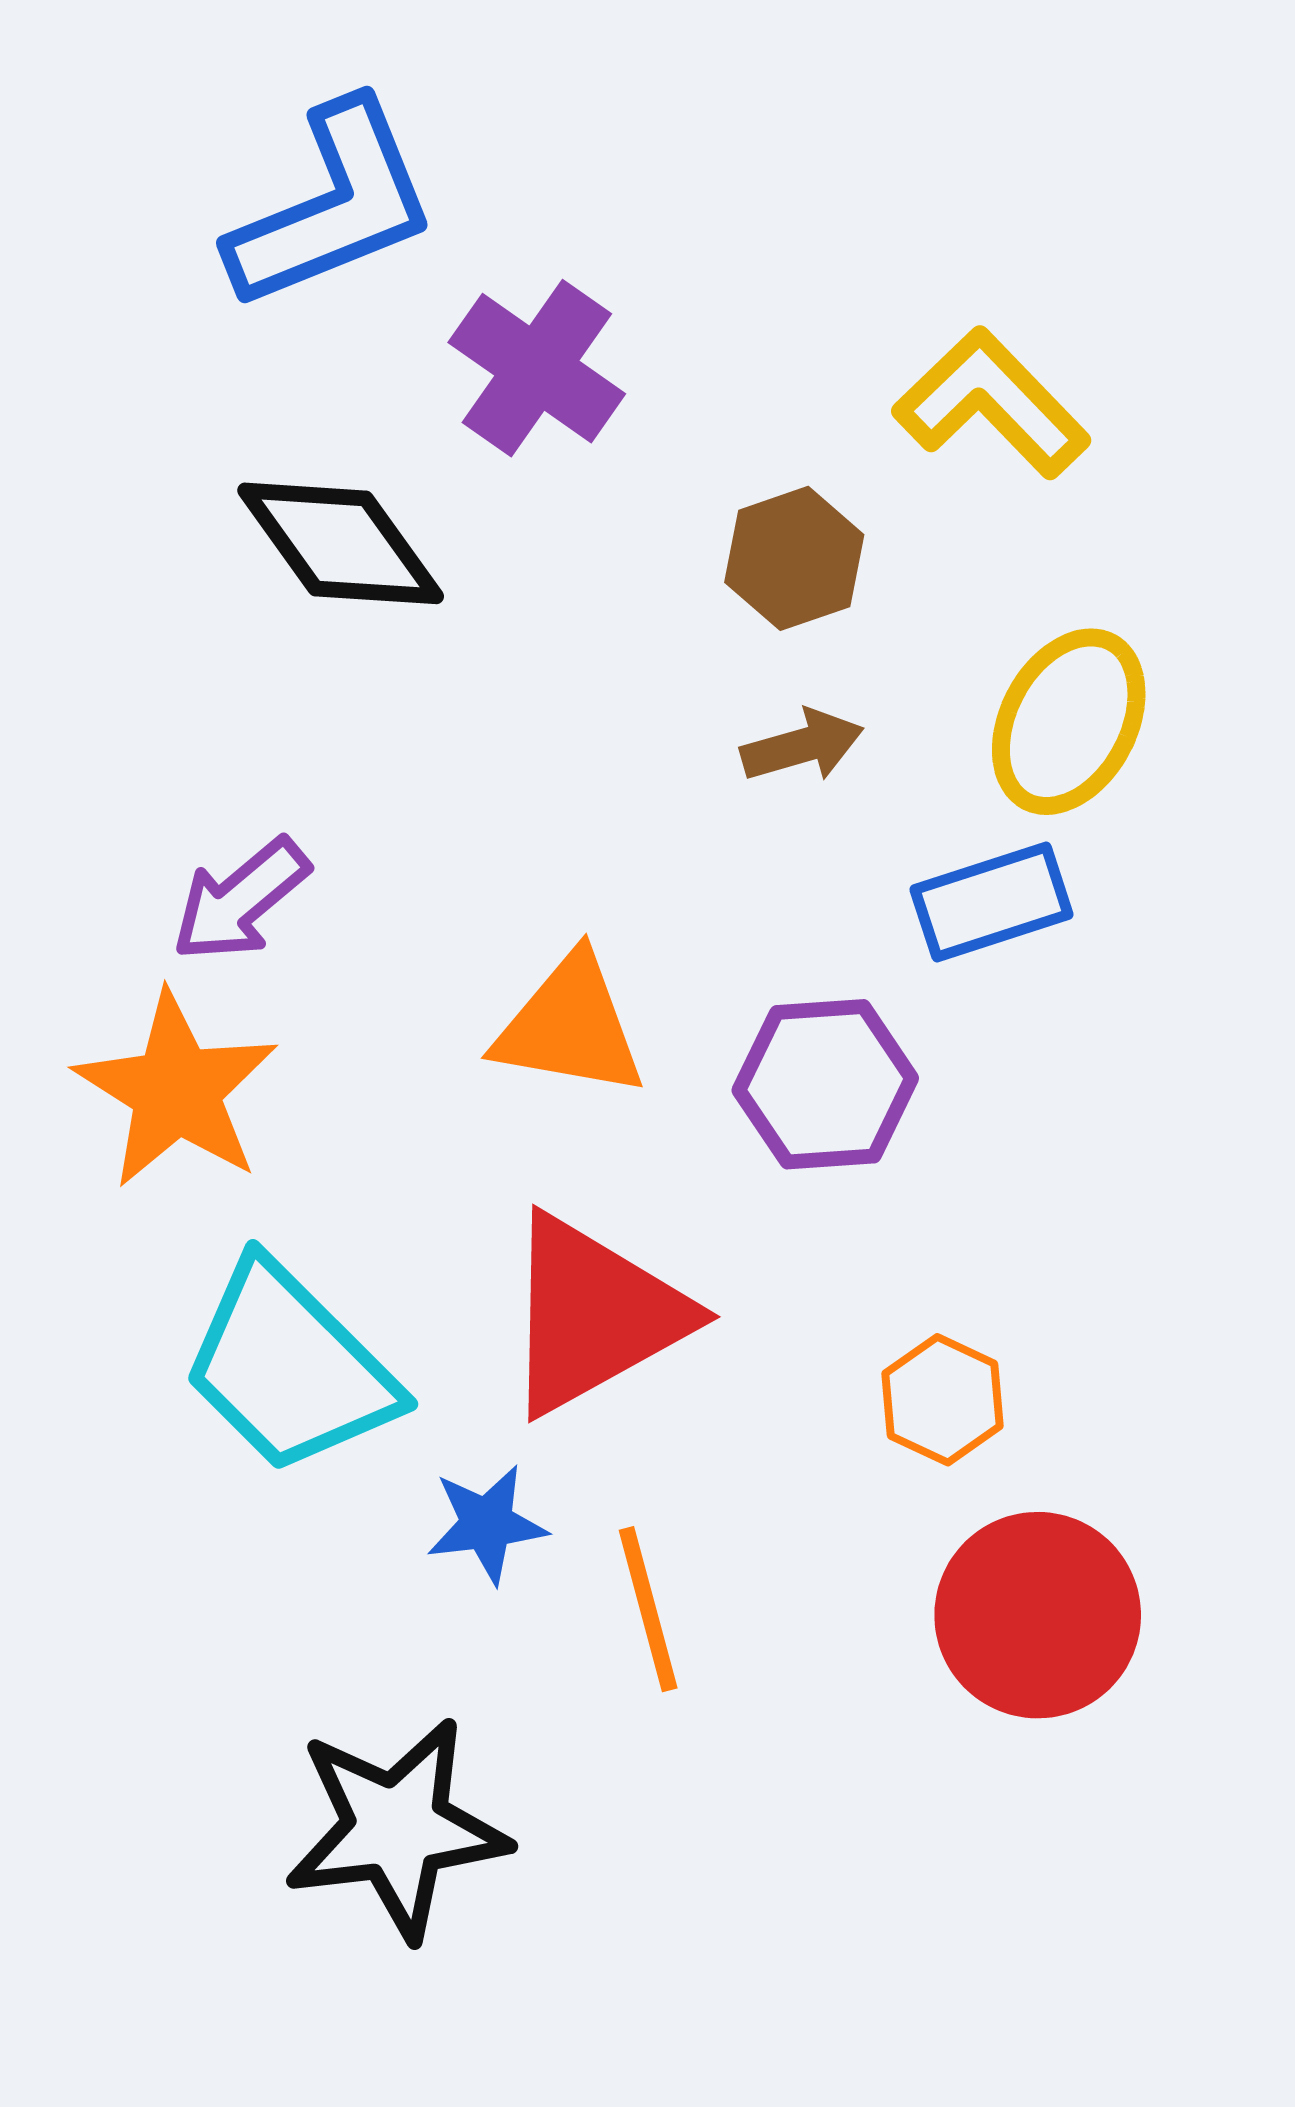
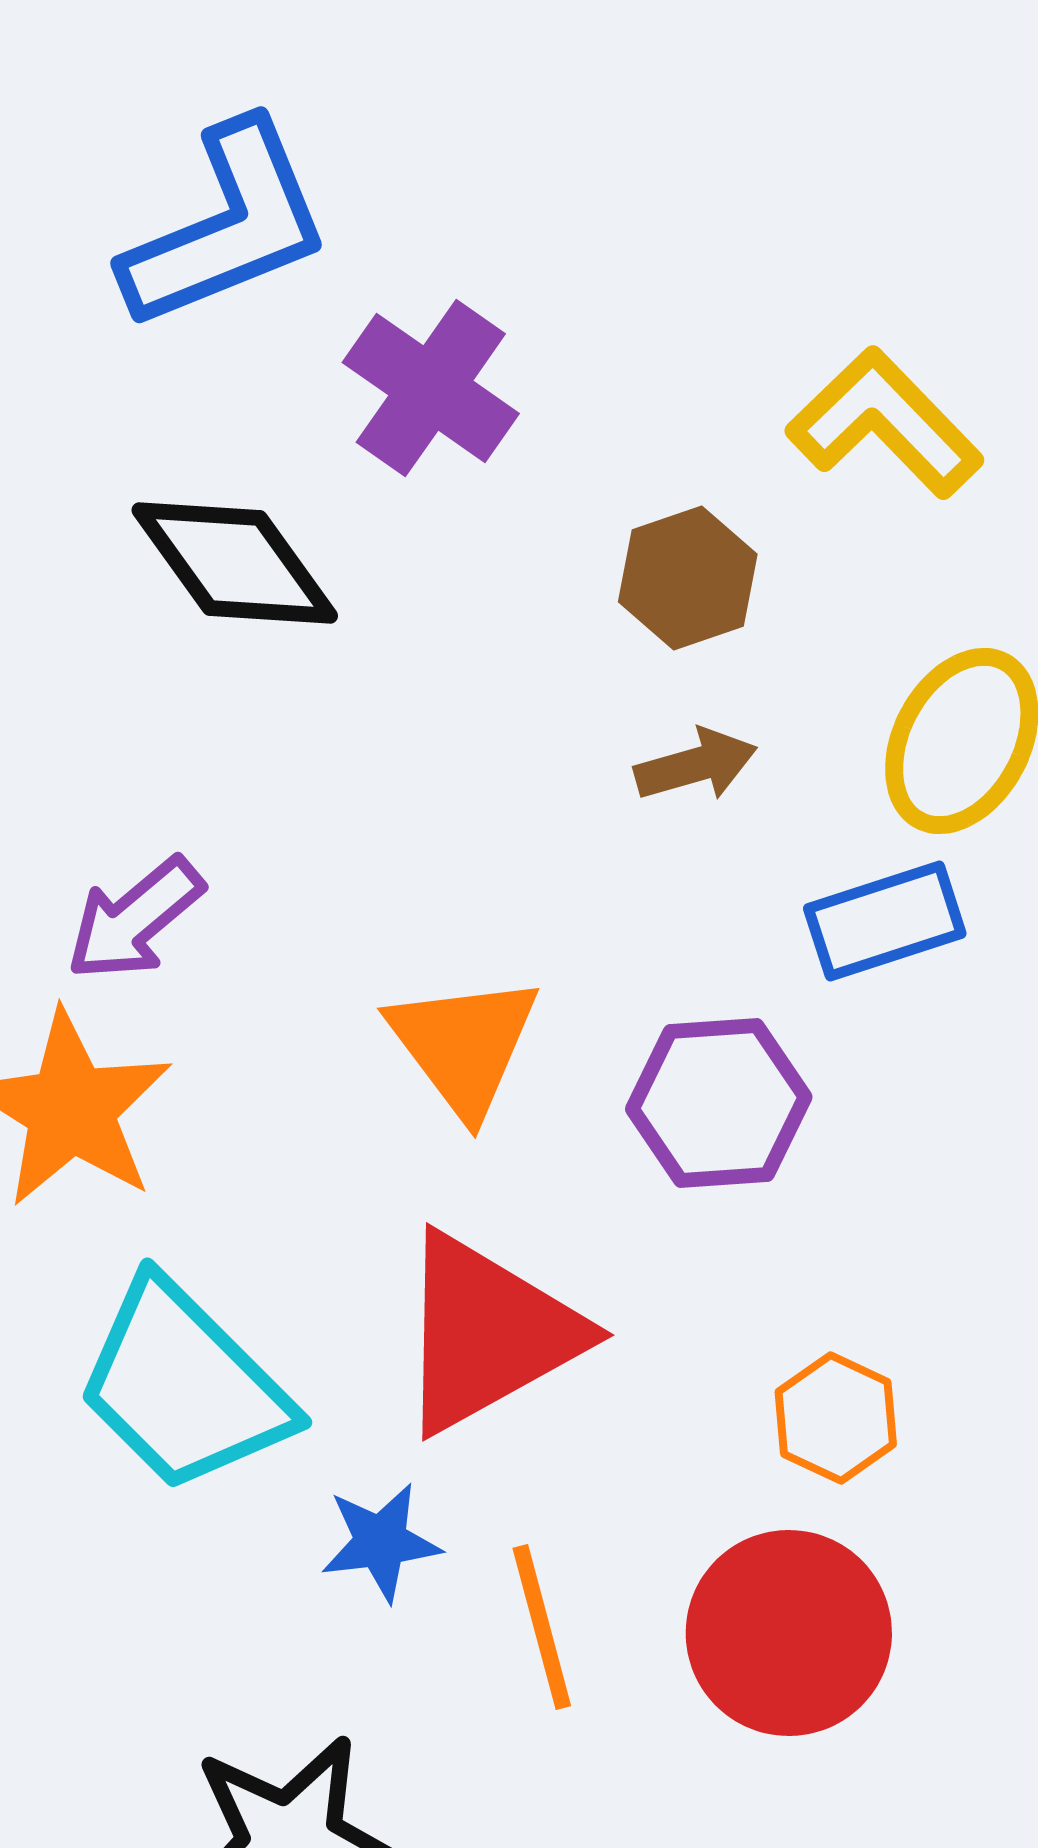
orange triangle: (570, 1026) -> (464, 1045), turned 43
red circle: (1038, 1615) -> (789, 1633), moved

